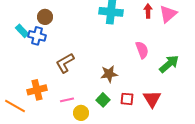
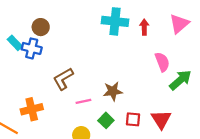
red arrow: (148, 11) -> (144, 27), moved
pink semicircle: (142, 50) -> (162, 62), moved
pink line: (67, 100) -> (83, 101), moved

